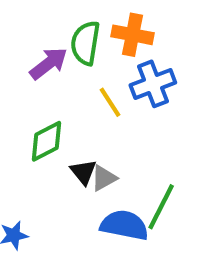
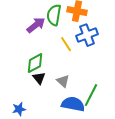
black triangle: (83, 172) -> (39, 78), moved
gray triangle: (104, 178) -> (63, 81), turned -48

